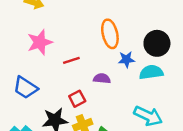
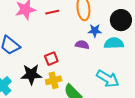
red line: (71, 60) -> (52, 12), moved
purple semicircle: (102, 78) -> (82, 45), moved

